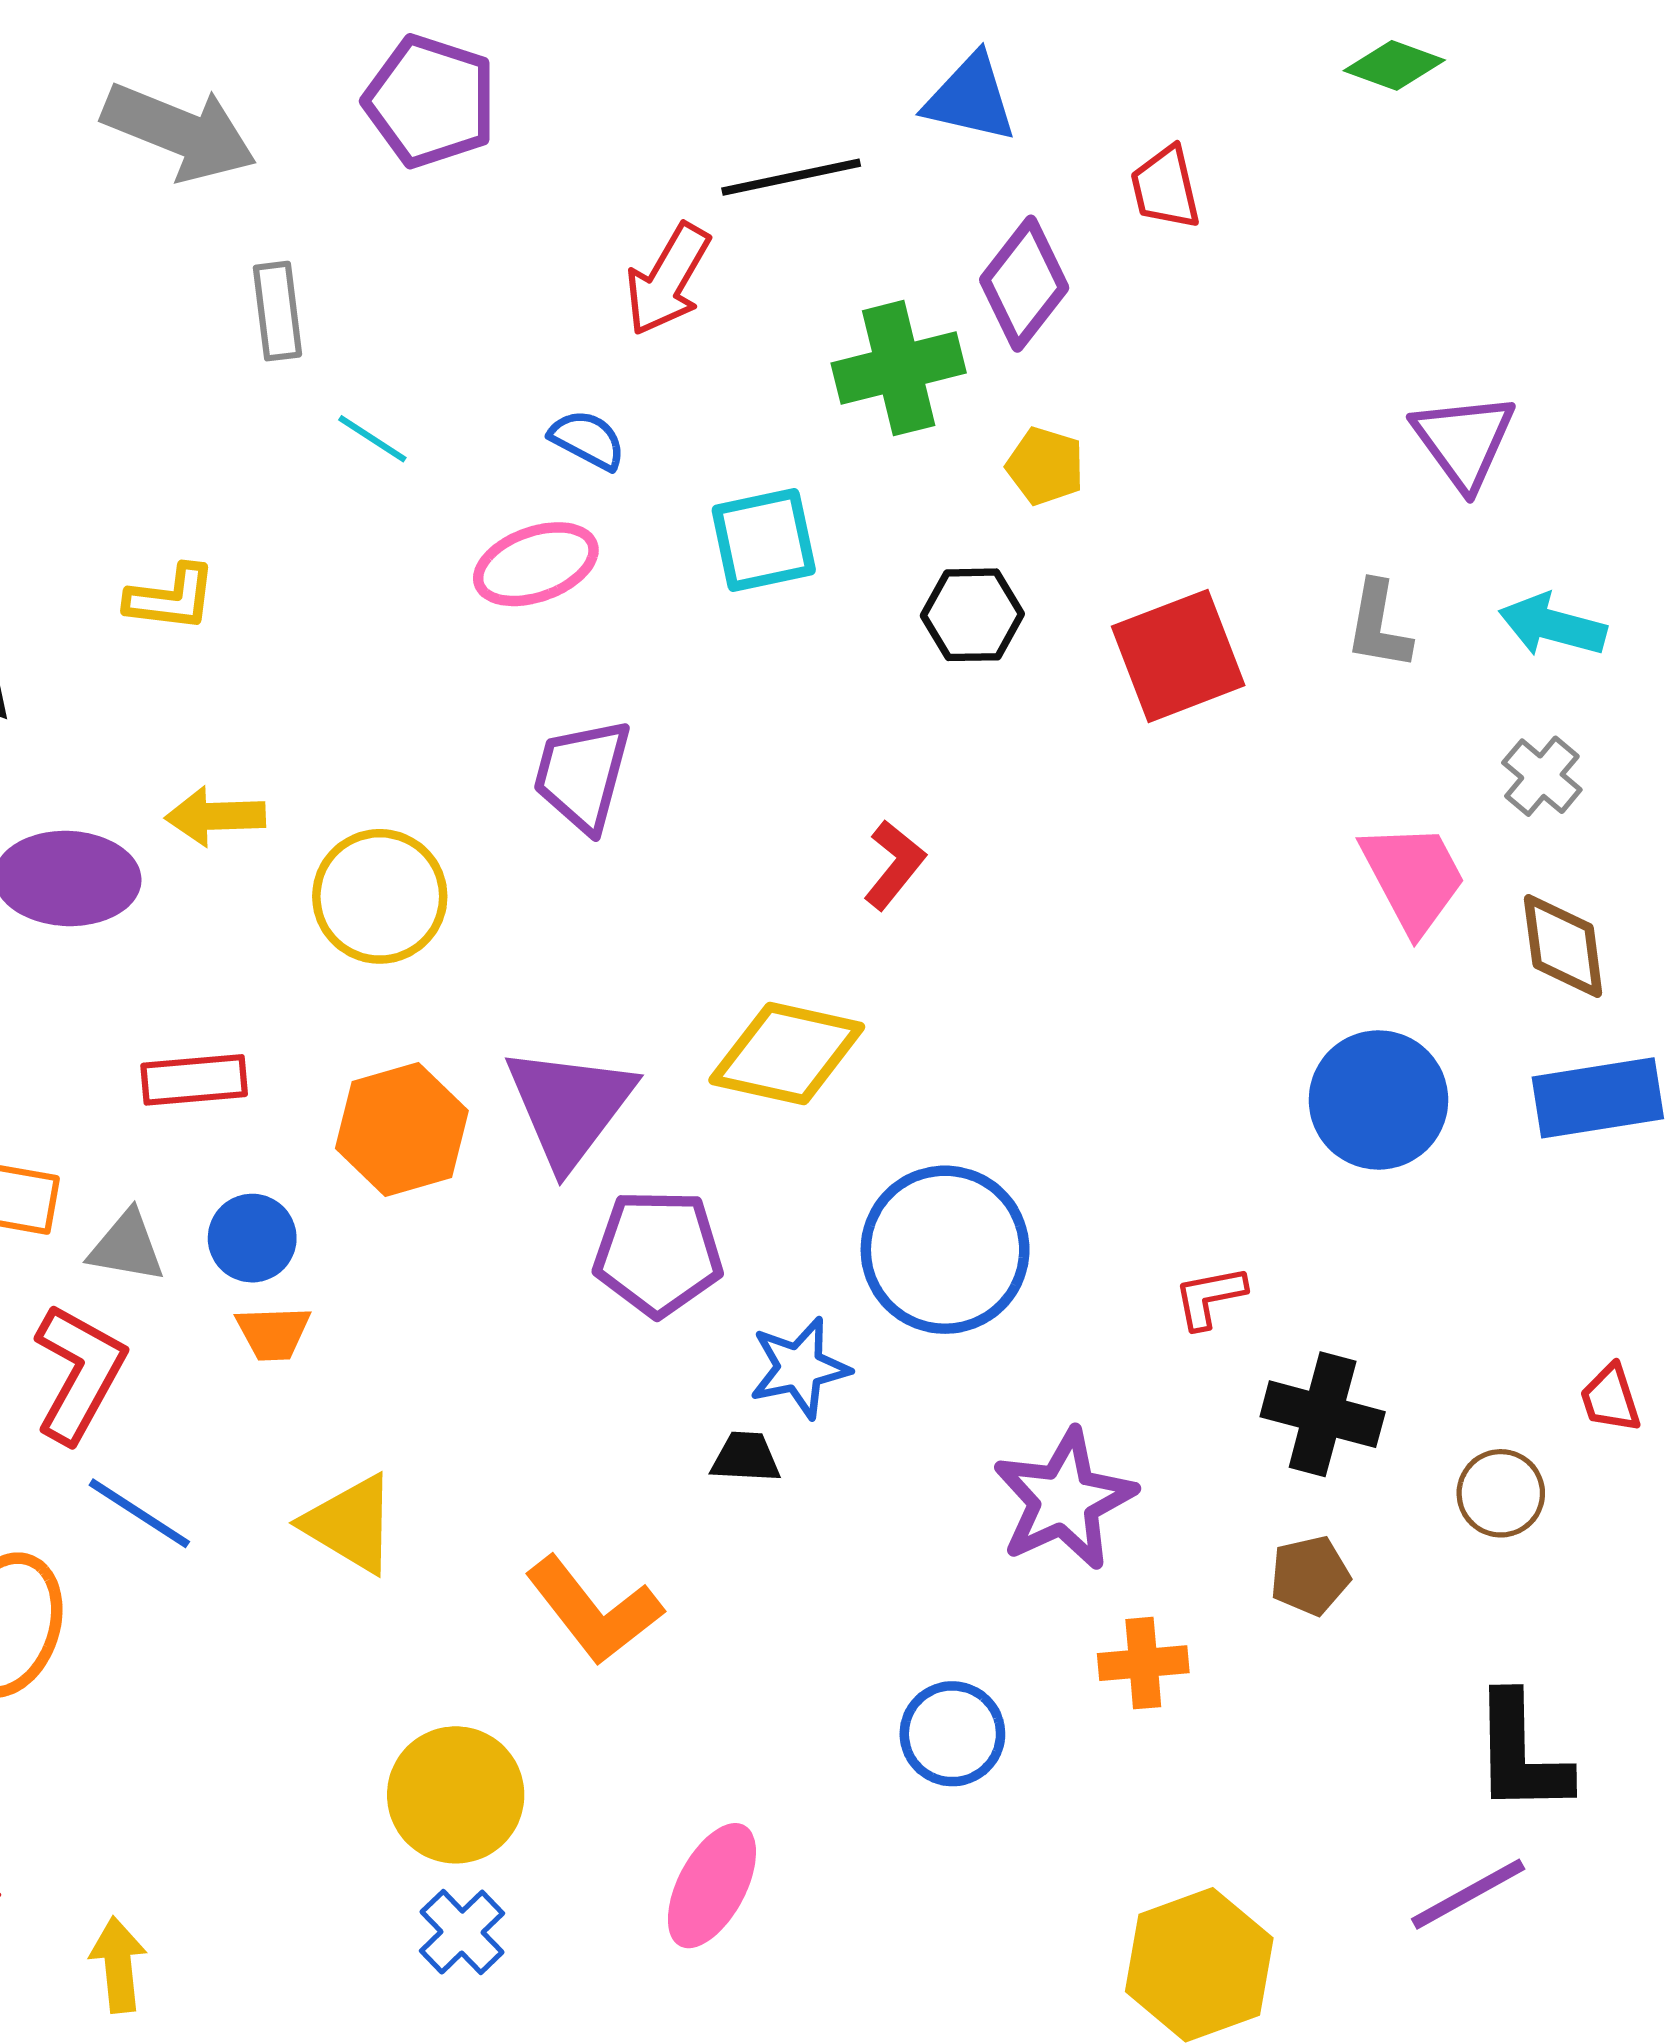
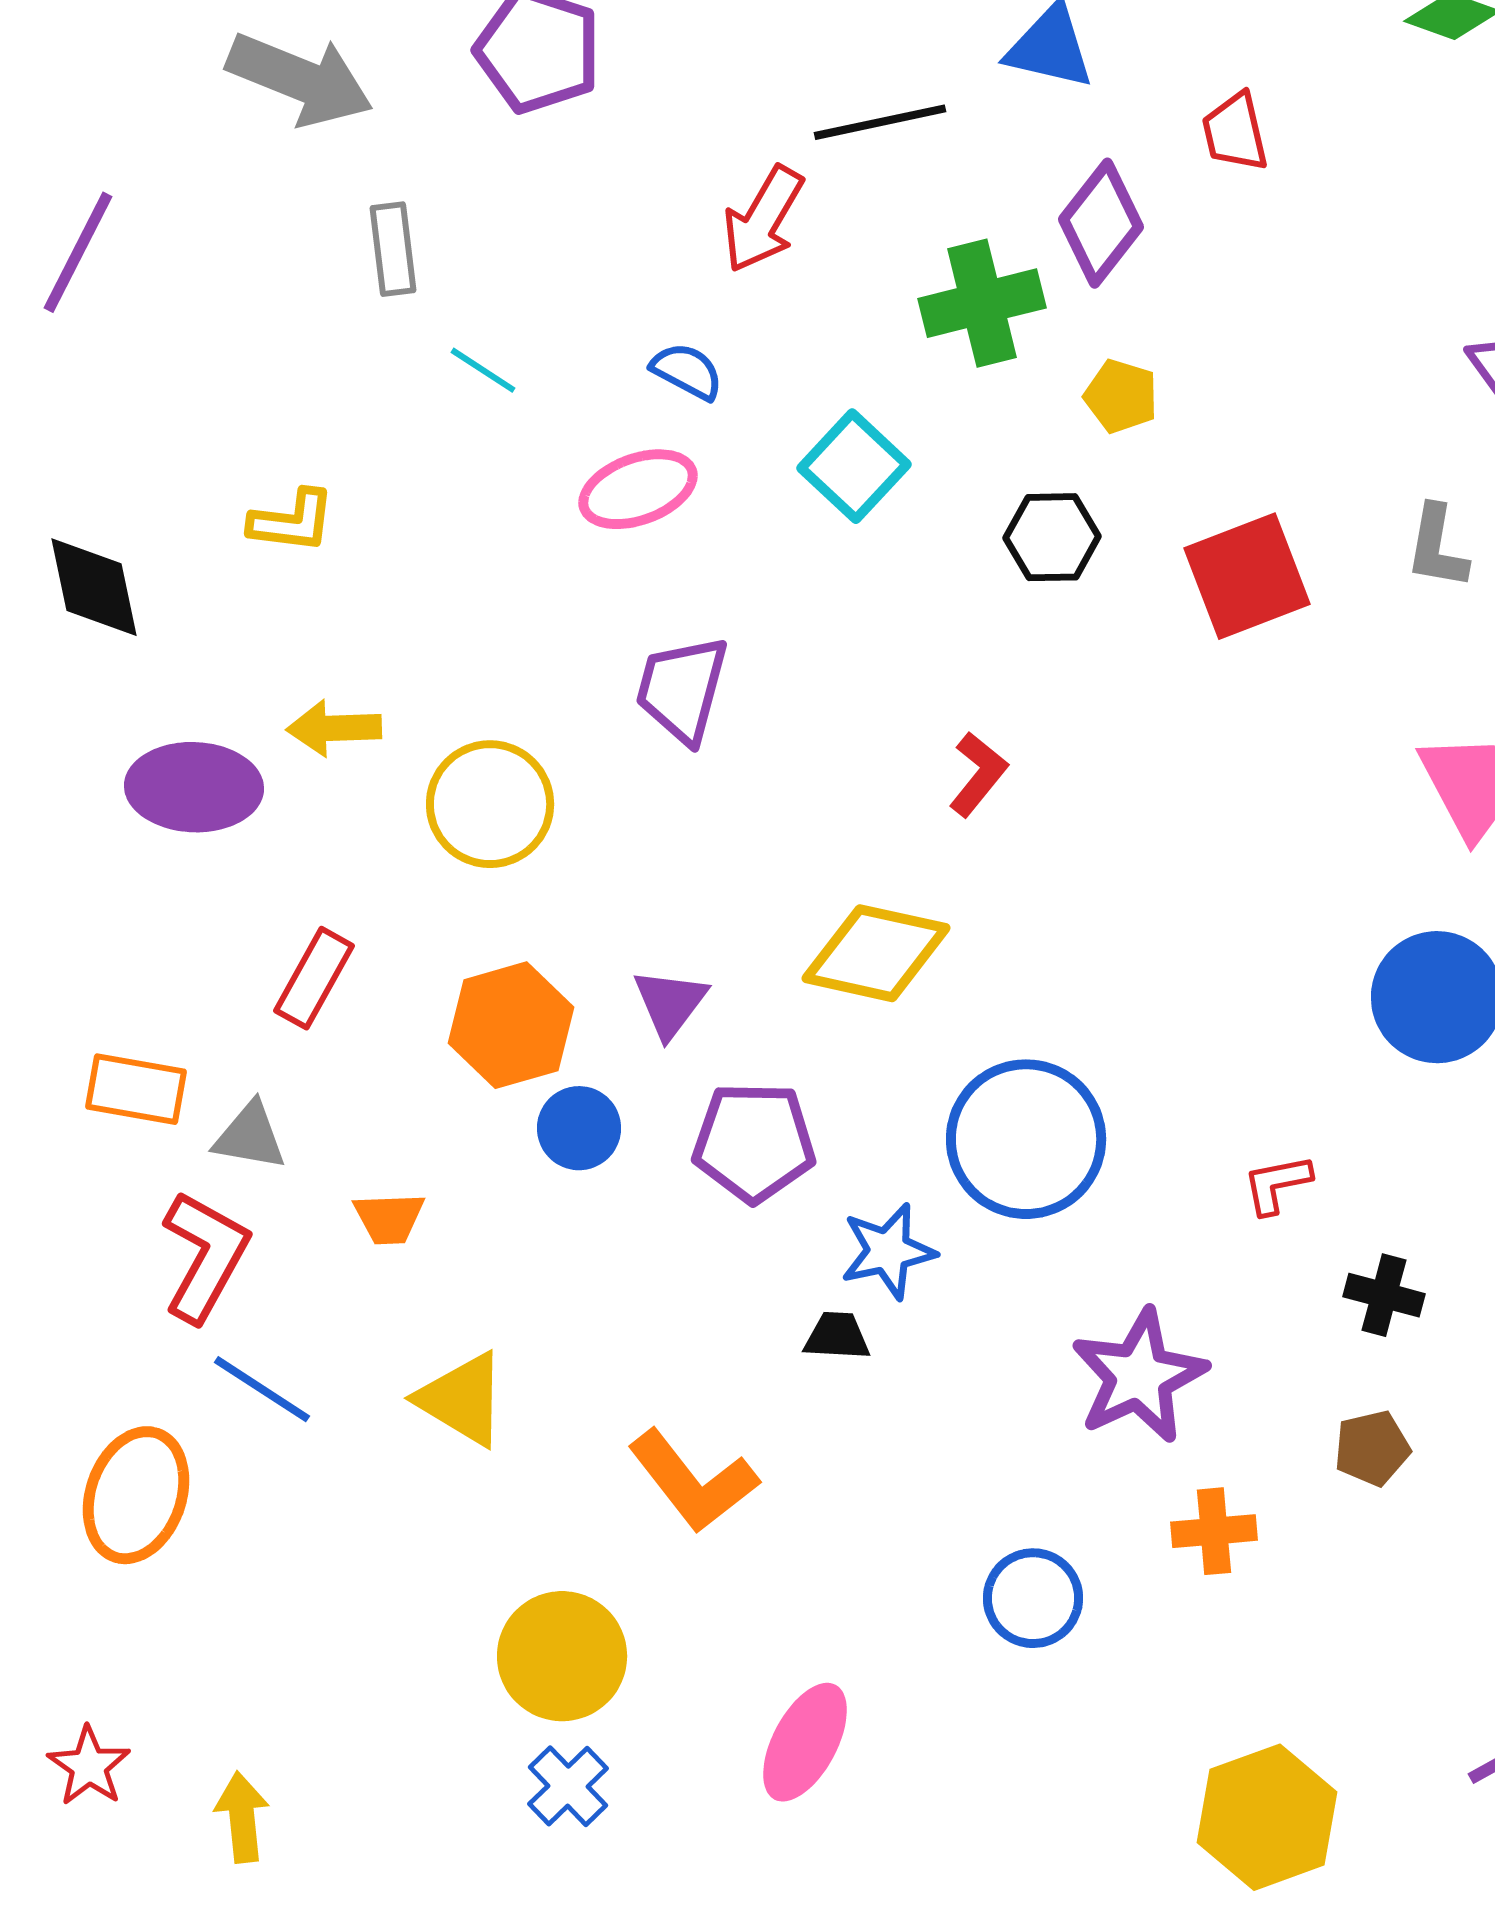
cyan square: (764, 540) -> (854, 466), turned -35
red rectangle: (194, 1080) -> (314, 978), turned -56
purple triangle: (570, 1106) -> (670, 1003), size x0.6
blue circle: (252, 1238) -> (579, 1128), moved
black cross: (1323, 1414) -> (1384, 1295), size x0.7

